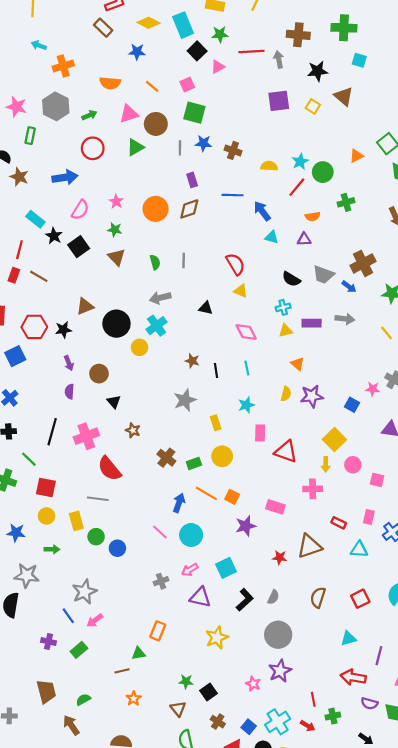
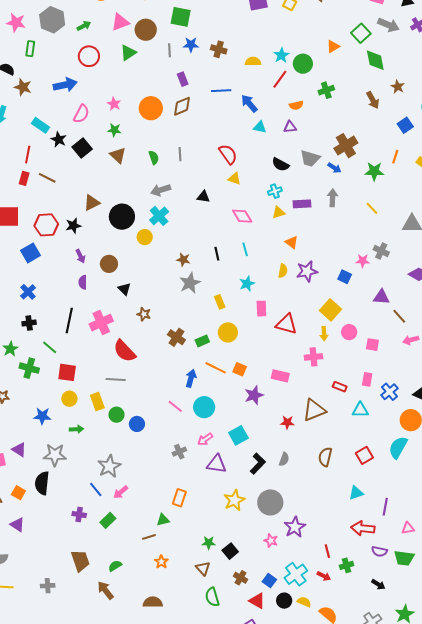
gray arrow: (345, 319) -> (333, 198), turned -90
brown star: (192, 361) -> (183, 260), moved
gray circle: (278, 635) -> (270, 502), moved

